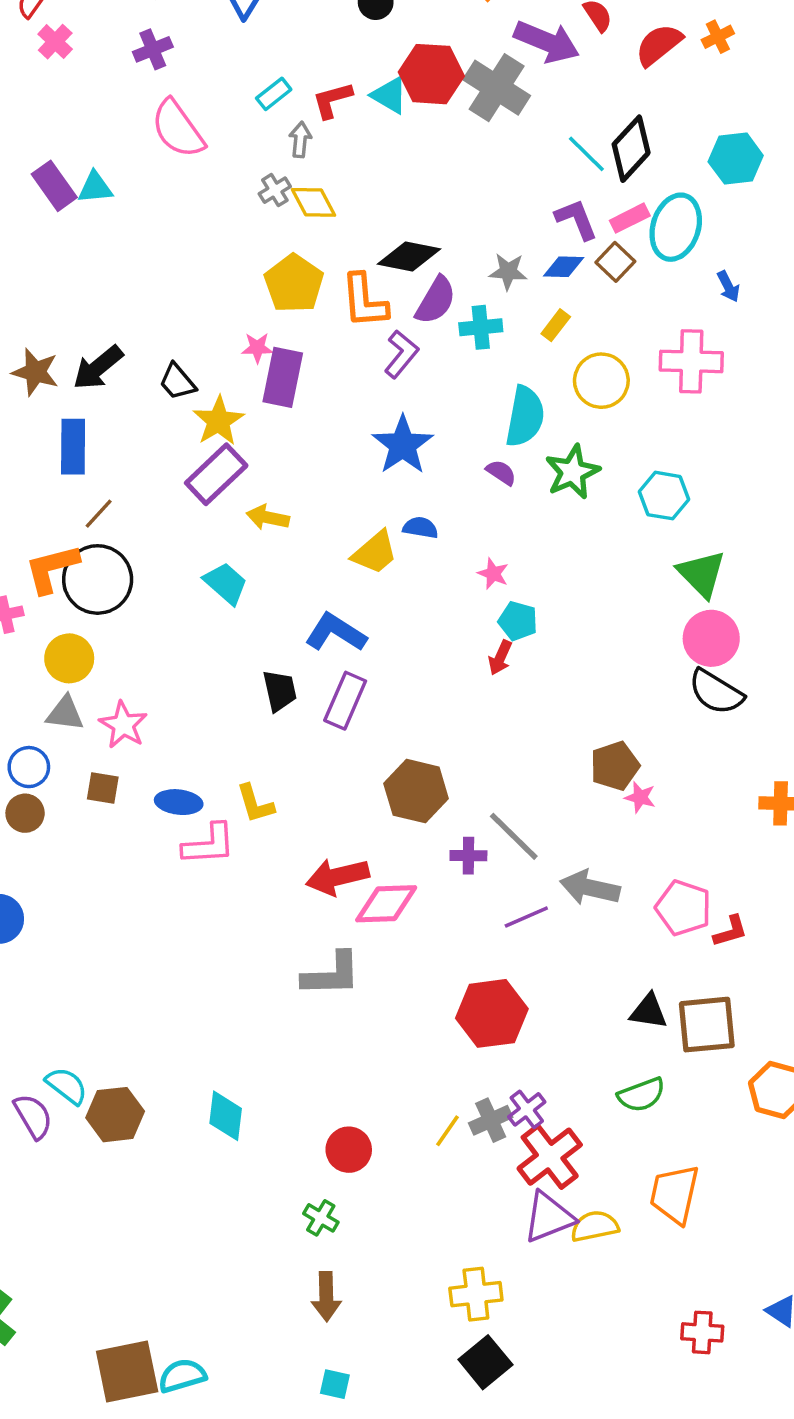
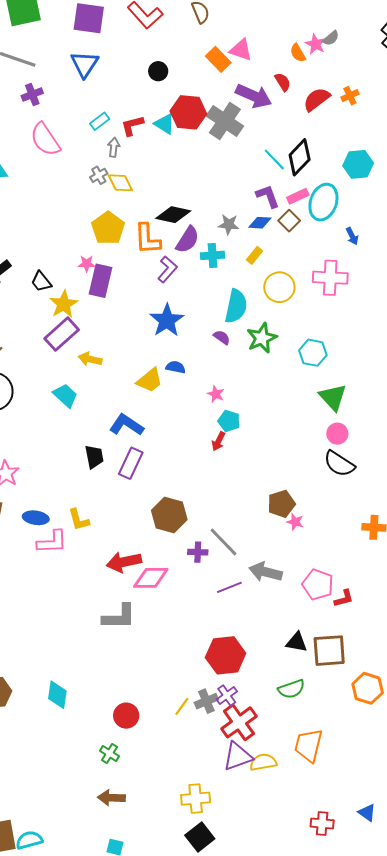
pink circle: (711, 638) -> (337, 434), size x0.7
red hexagon: (492, 1013) -> (226, 655), moved
brown arrow: (326, 1296) -> (111, 798), turned 92

